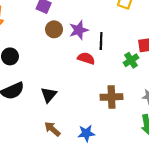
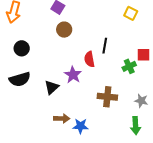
purple star: (79, 30) -> (73, 75), moved, turned -30
red semicircle: (86, 58) -> (89, 59), turned -126
brown arrow: (52, 129) -> (62, 118), moved, turned 133

